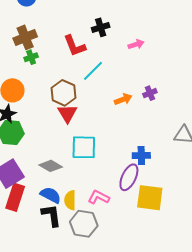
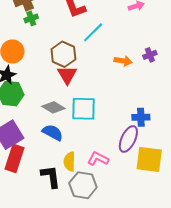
orange arrow: (123, 99) -> (123, 61), turned 30
gray diamond: (51, 166) -> (53, 107), moved
blue semicircle: (51, 195) -> (53, 132), moved

